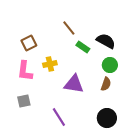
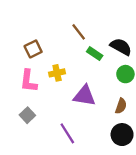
brown semicircle: (106, 84) -> (121, 106), moved
gray square: (24, 101) -> (27, 115), turned -32

